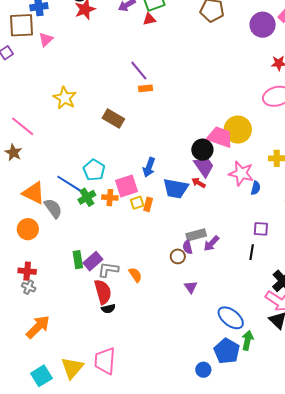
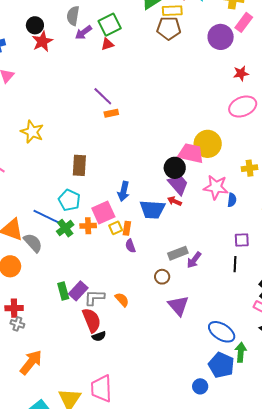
brown rectangle: (113, 118) -> (79, 165), moved, turned 70
purple semicircle: (187, 247) -> (130, 246), moved
purple triangle: (191, 287) -> (178, 306), size x1.6

